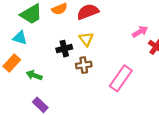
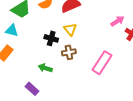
black cross: (64, 49) -> (51, 38), turned 32
green arrow: (34, 75) -> (45, 68), moved

